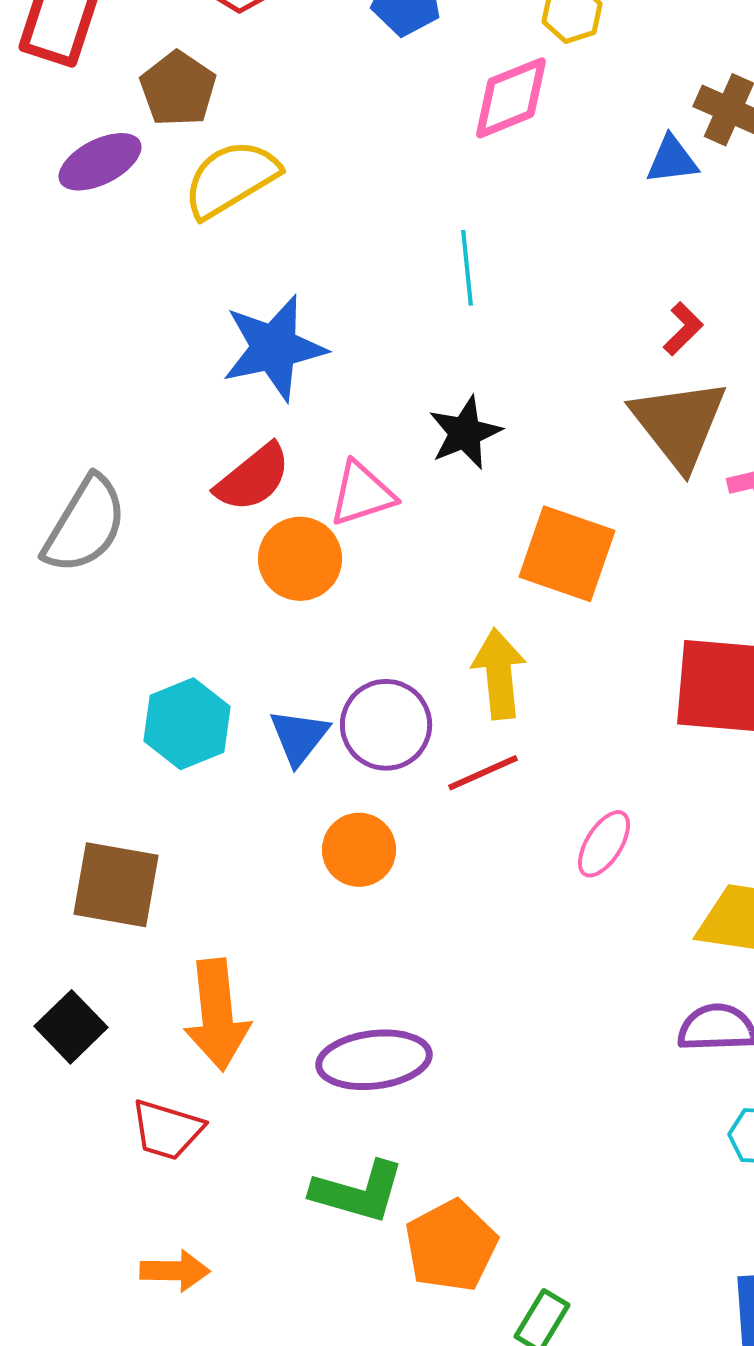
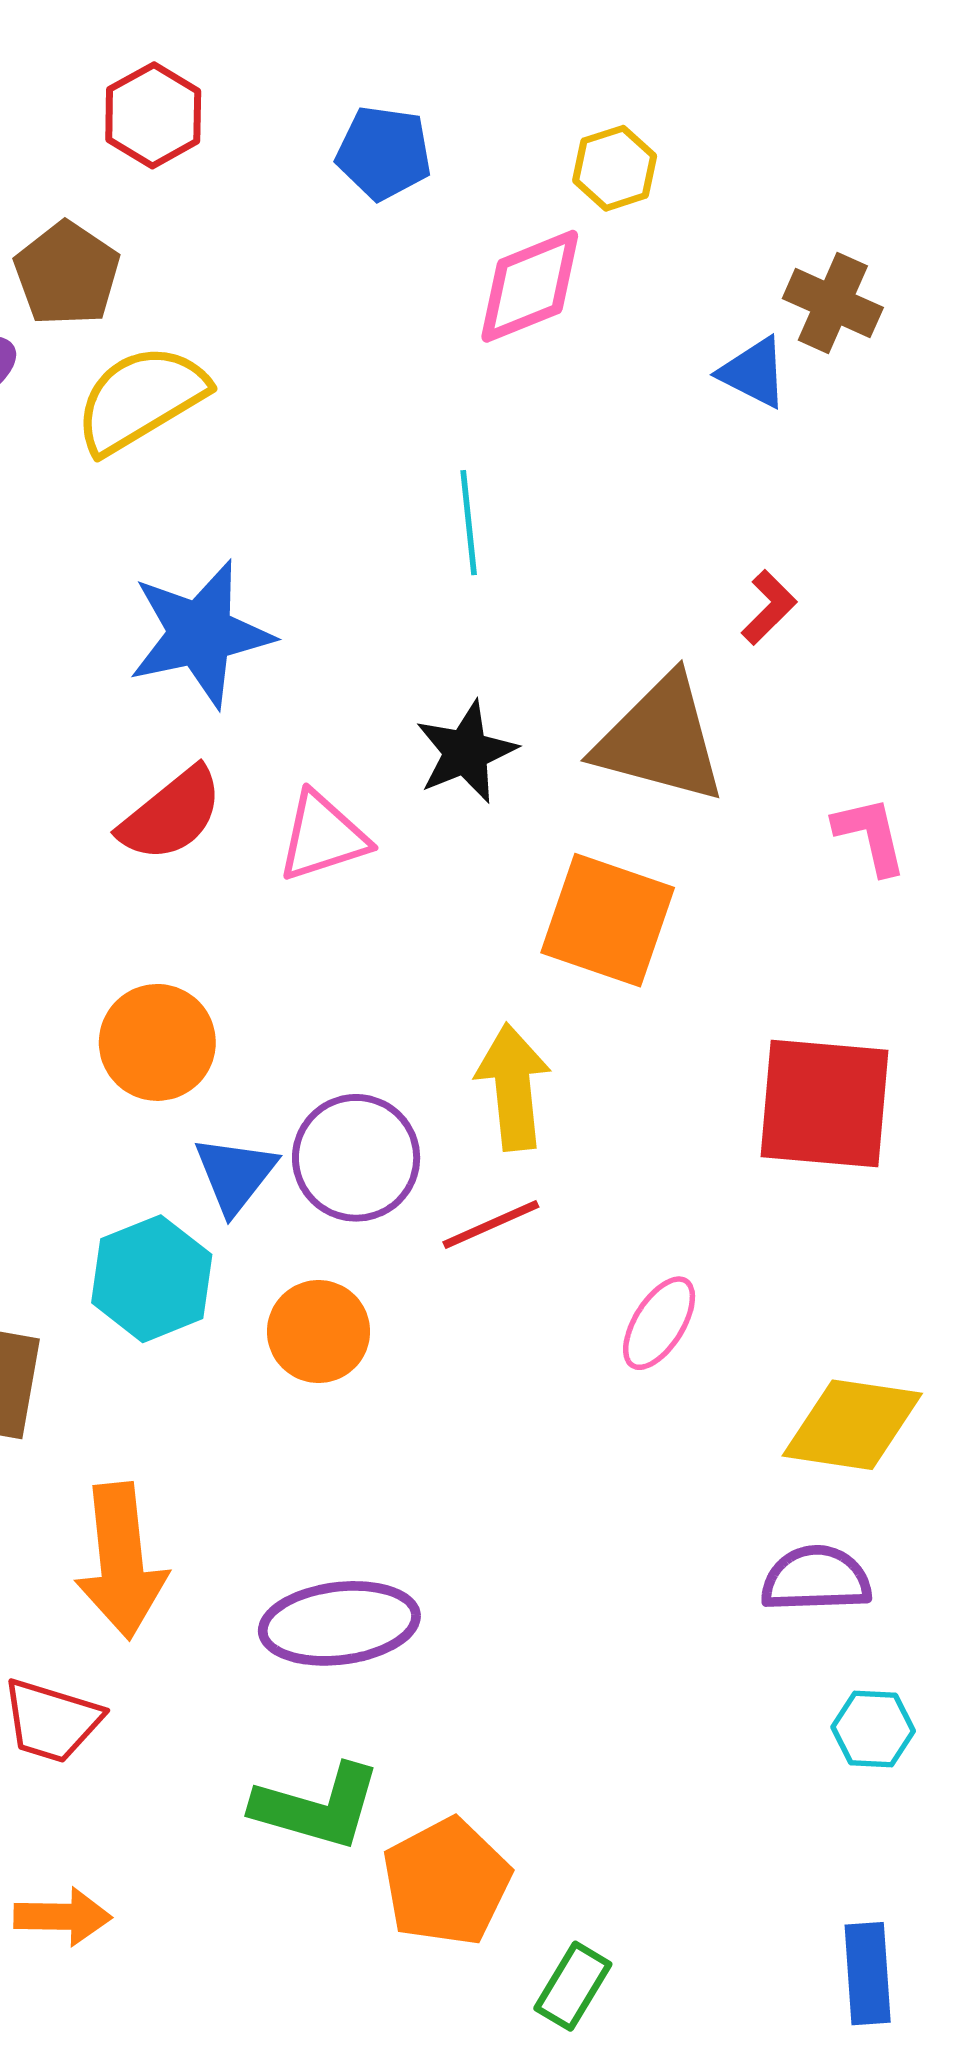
blue triangle: (672, 160) -> (754, 372), turned 34
brown triangle: (679, 424) -> (660, 739), moved, turned -37
orange circle: (300, 559) -> (157, 1042), moved
cyan hexagon: (187, 724) -> (152, 1279), moved

